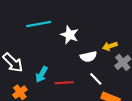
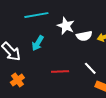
white semicircle: (88, 57) -> (84, 36), moved
cyan arrow: (42, 74) -> (38, 43), moved

